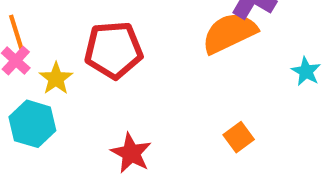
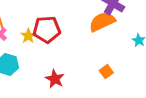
yellow star: (56, 79) -> (28, 36), moved

